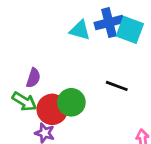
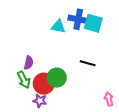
blue cross: (109, 23) -> (78, 19), turned 30
green arrow: (24, 101) -> (24, 80), turned 36

